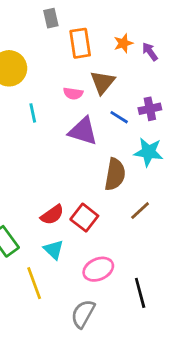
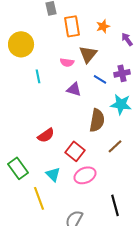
purple arrow: (150, 52) -> (127, 39), moved
purple triangle: (83, 131) -> (74, 89), size x0.7
red semicircle: (52, 215) -> (46, 135), moved
pink ellipse: (98, 269) -> (85, 175), moved

